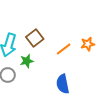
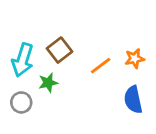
blue semicircle: (63, 84) -> (133, 100), moved

